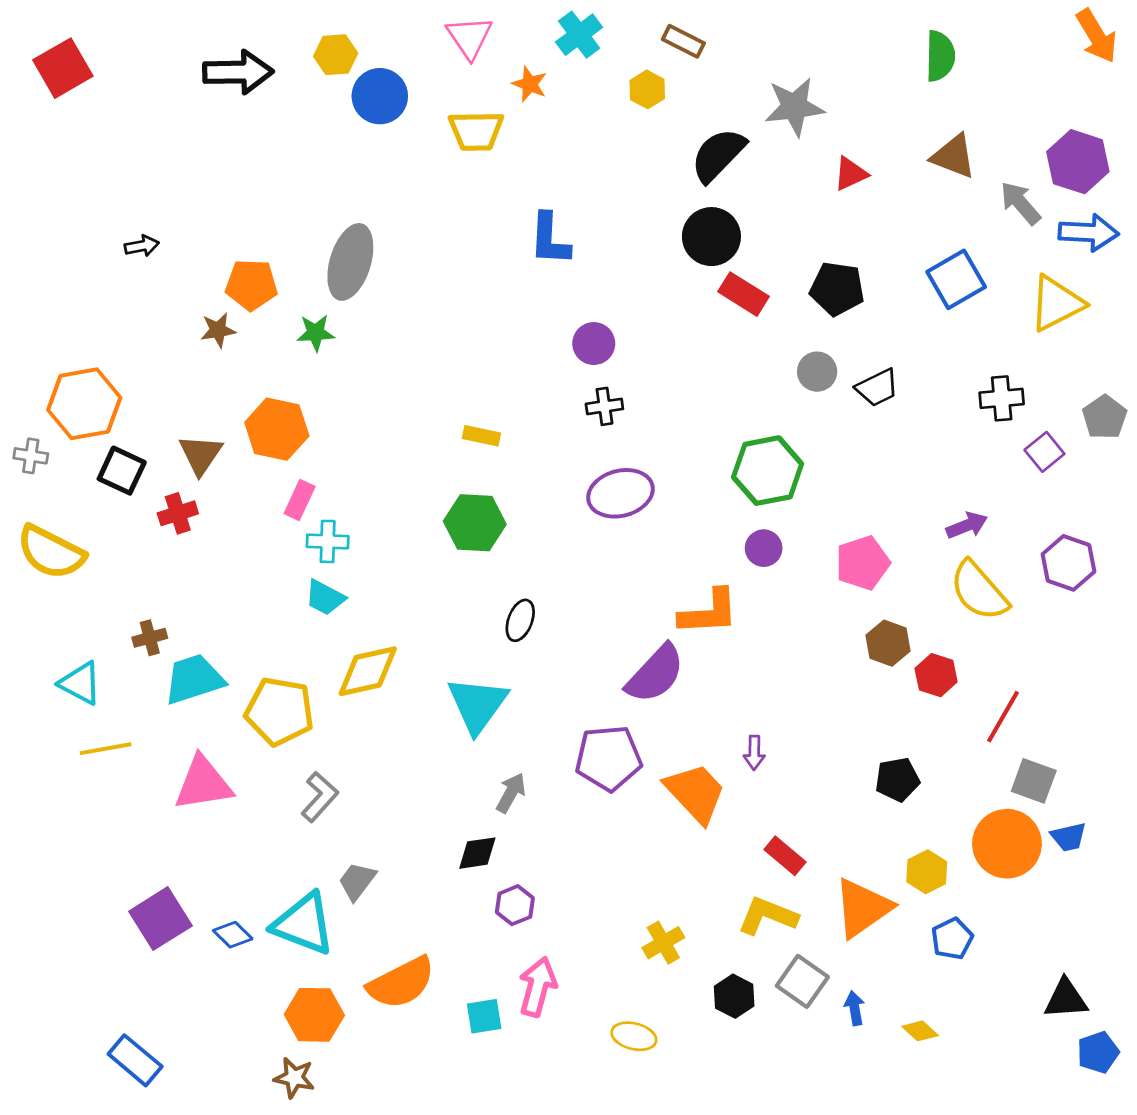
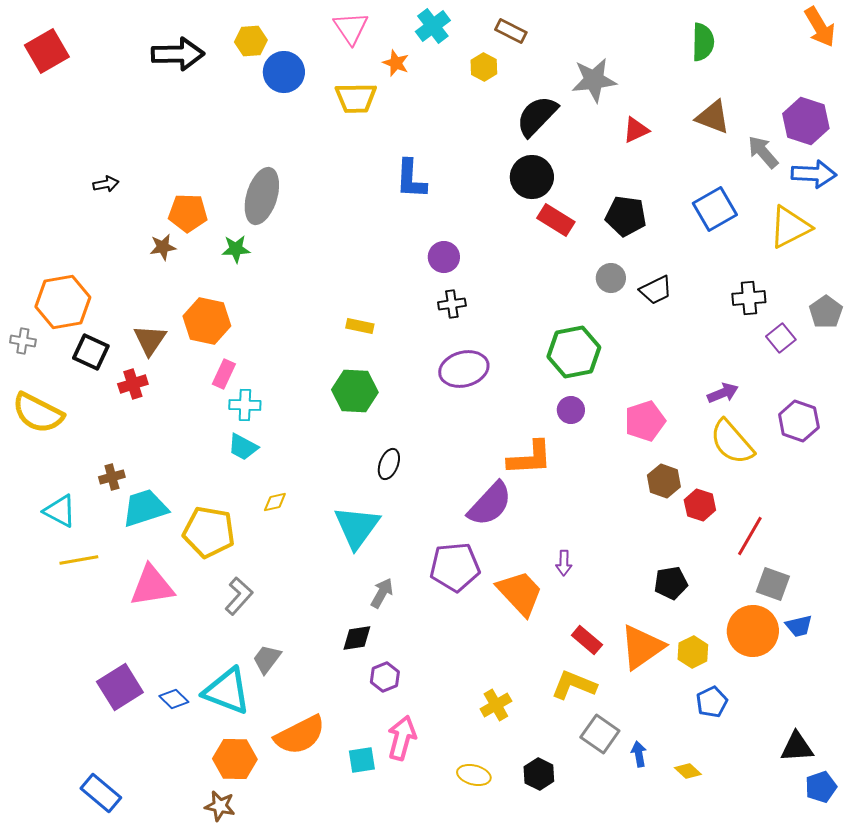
yellow diamond: (368, 671) -> (275, 502), size x0.5
orange triangle: (863, 908) -> (642, 647), moved
black hexagon: (734, 996) -> (539, 774), moved

